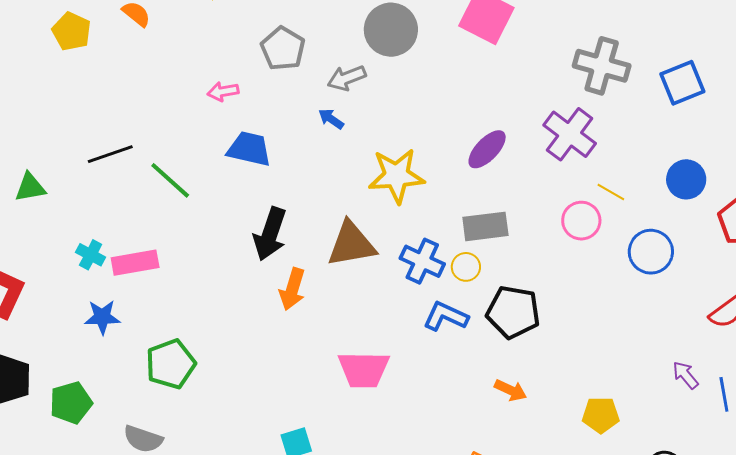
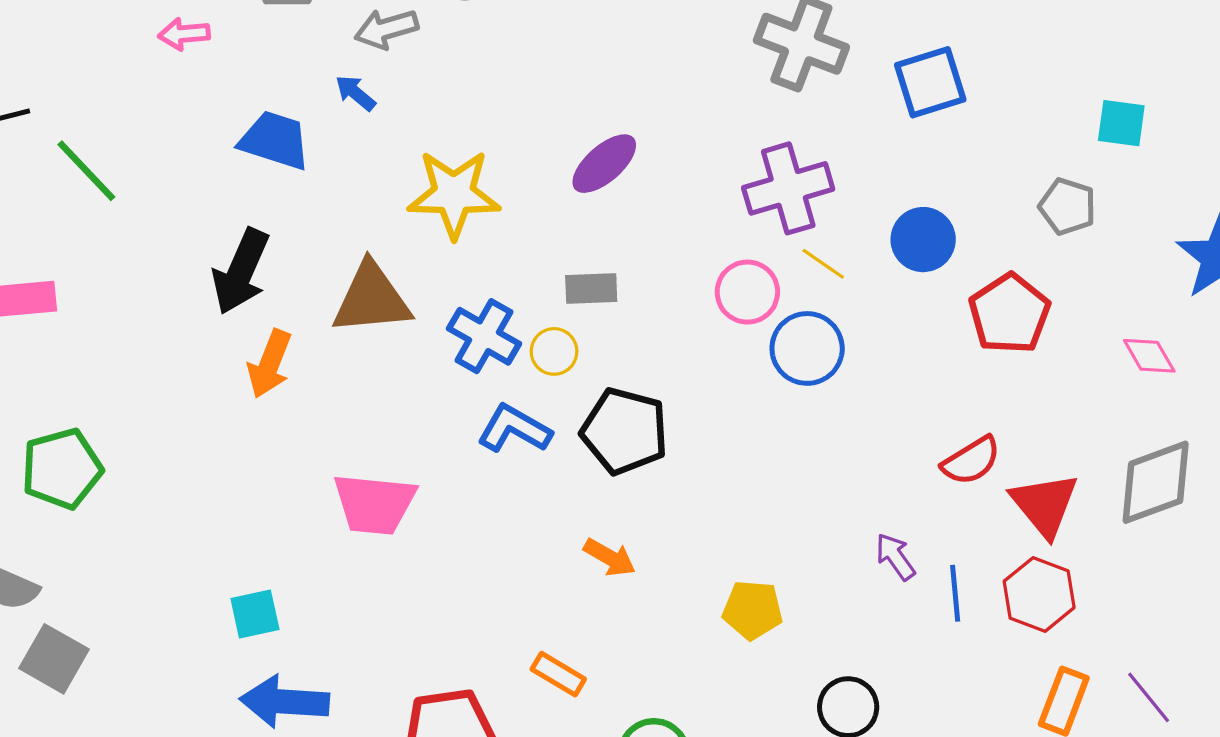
purple cross: (570, 134) -> (788, 188), moved, turned 32
blue trapezoid: (249, 149) -> (275, 140), moved
yellow line: (611, 192) -> (823, 264), moved
gray rectangle: (485, 226) -> (591, 288), size x0.7
blue circle: (651, 252) -> (807, 348), moved

